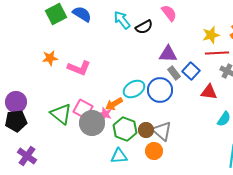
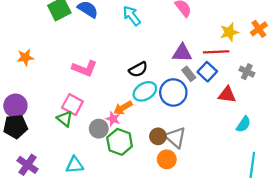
black semicircle: (144, 27) -> (138, 69), moved
red line: (217, 53) -> (216, 52), moved
orange star: (50, 58) -> (25, 57), moved
pink square: (83, 109) -> (72, 105), moved
green triangle: (61, 114) -> (65, 119), size x0.7
gray circle: (92, 123) -> (99, 129), size x0.7
green hexagon: (125, 129) -> (120, 142), moved
cyan triangle: (119, 156) -> (75, 165), moved

